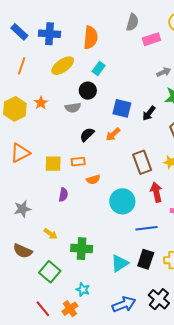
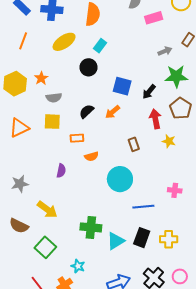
gray semicircle: (73, 108) -> (54, 98), moved
brown rectangle: (142, 162) -> (134, 144), moved, size x0.6
yellow square: (53, 164) -> (52, 122), moved
red arrow: (156, 192) -> (155, 119), moved
yellow arrow: (51, 234) -> (47, 209), size x1.5
green cross: (82, 249) -> (91, 227), moved

